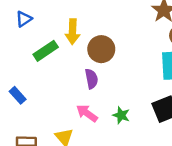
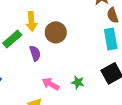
purple semicircle: (91, 79) -> (35, 53), moved

